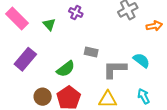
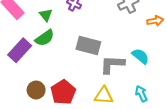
gray rectangle: (91, 52) -> (88, 45), size x1.6
green semicircle: (66, 69) -> (45, 38), moved

